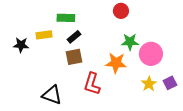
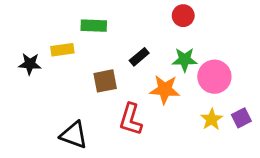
red circle: (121, 11) -> (183, 16), moved
black rectangle: (74, 37) -> (139, 57), moved

